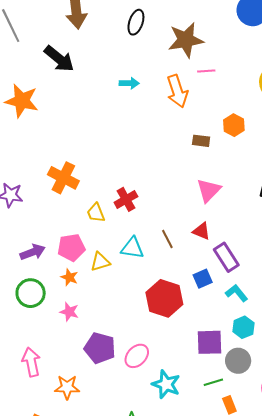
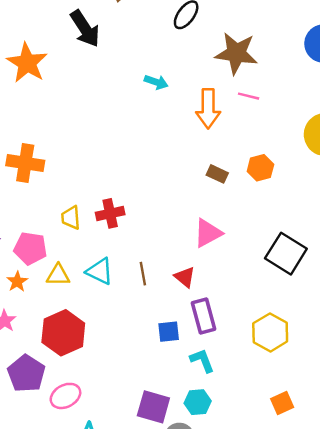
orange cross: (63, 178) -> (25, 163), moved, turned -36
red hexagon: (164, 298) -> (63, 333), moved

